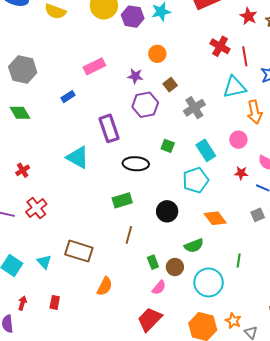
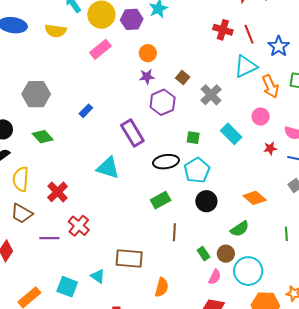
orange circle: (157, 54) -> (148, 53), moved
pink rectangle: (94, 66) -> (100, 49), moved
red cross: (23, 170) -> (58, 192), size x1.5
cyan pentagon: (196, 180) -> (197, 170), moved
cyan circle: (209, 282) -> (248, 271), moved

